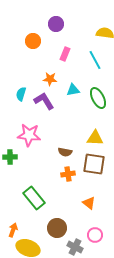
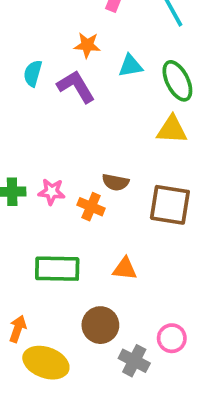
pink star: (29, 135) -> (52, 192), moved, size x0.6
yellow triangle: (95, 138) -> (172, 130), moved
orange cross: (68, 174) -> (91, 207), moved, turned 32
green rectangle: (34, 198) -> (57, 269), turned -50
orange triangle: (89, 203) -> (125, 269), moved, turned -32

